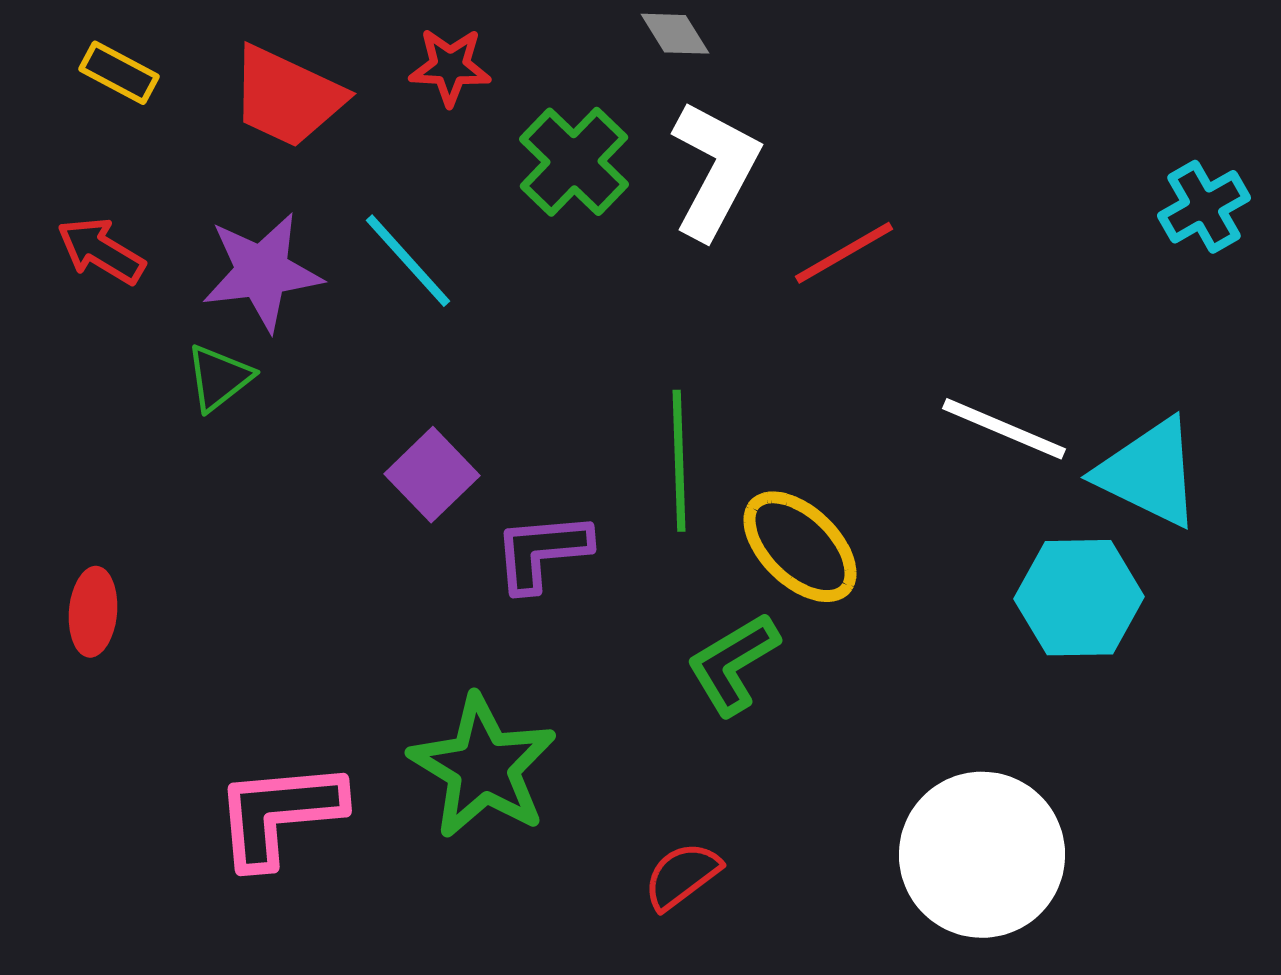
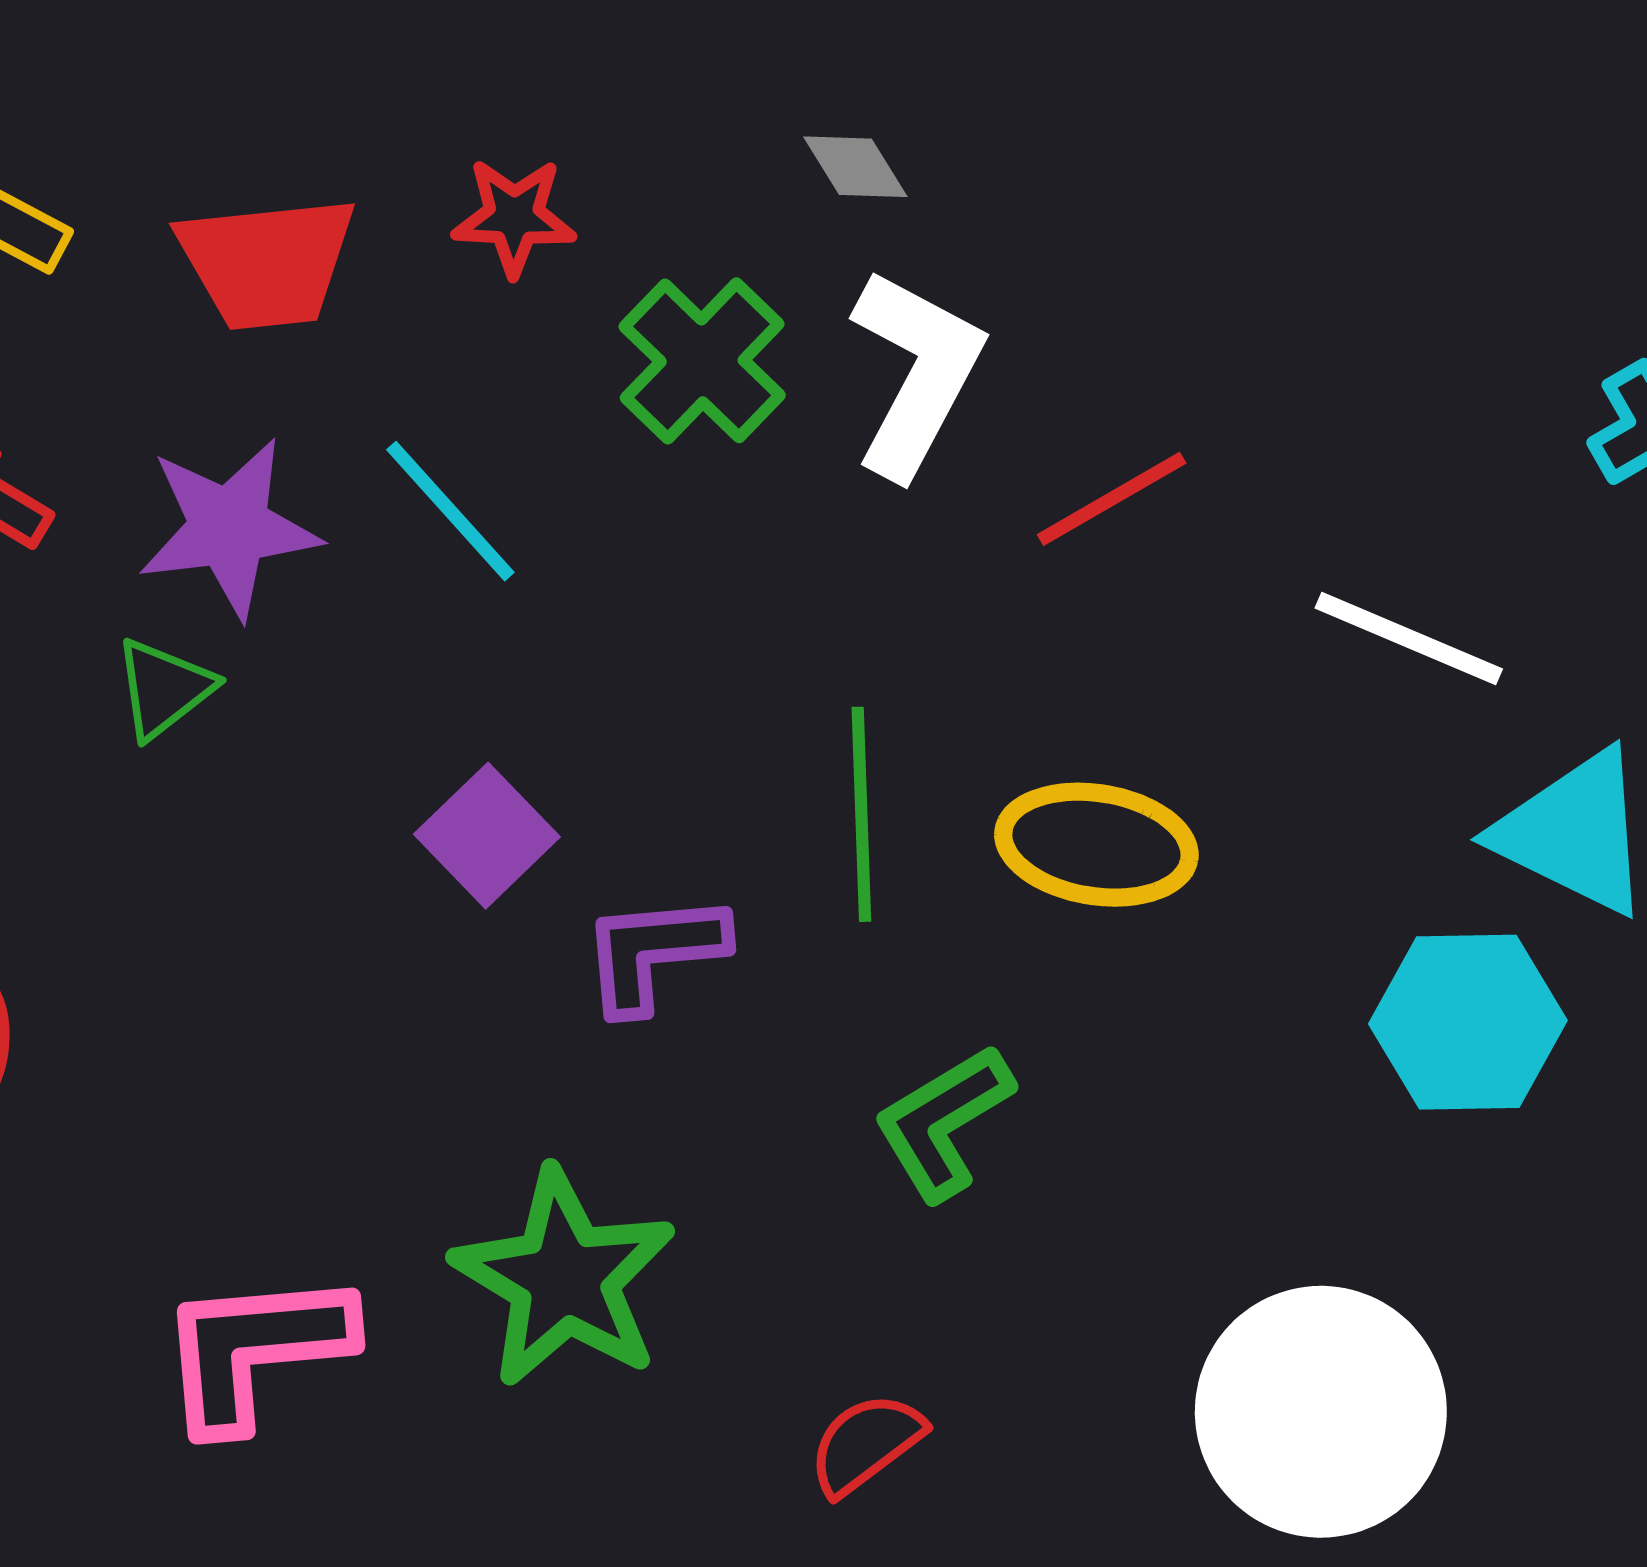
red trapezoid: (287, 97) -> (267, 262), turned -31
white line: (1004, 429) -> (1409, 638), moved
yellow ellipse: (800, 547) -> (1096, 845), moved, turned -35

